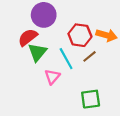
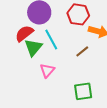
red hexagon: (80, 35) -> (78, 14), moved
cyan line: (66, 59) -> (51, 39), moved

